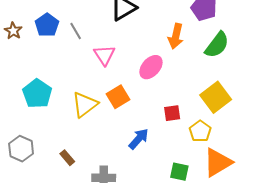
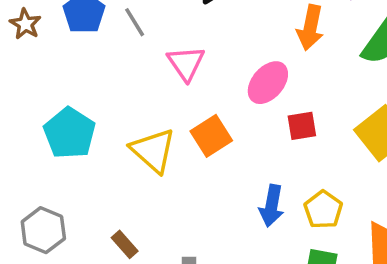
yellow triangle: (85, 104) -> (153, 151), turned -40
red square: (172, 113) -> (302, 126), moved
yellow pentagon: (200, 131) -> (323, 210), moved
blue arrow: (139, 139) -> (272, 206), moved, turned 150

